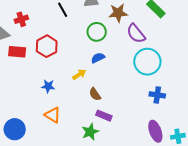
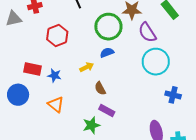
green circle: (97, 32) -> (108, 27), size x1.4
red rectangle: (17, 52) -> (33, 69), moved
blue cross: (157, 95) -> (173, 95), moved
blue circle: (15, 129) -> (18, 95), moved

